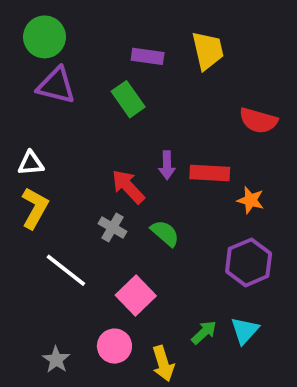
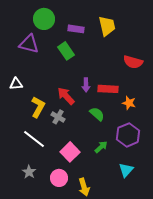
green circle: (45, 37) -> (44, 19), moved
yellow L-shape: (35, 208) -> (38, 107), moved
green semicircle: (165, 233) -> (97, 114), moved
green arrow: (204, 332) -> (101, 147), moved
gray star: (56, 360) -> (29, 172), moved

